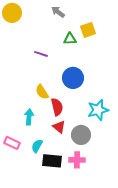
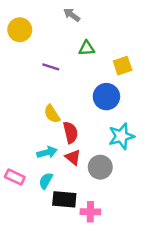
yellow circle: (12, 13) -> (20, 30), moved
yellow square: (88, 30) -> (123, 66), moved
blue circle: (73, 78) -> (106, 97), moved
cyan arrow: (29, 117) -> (47, 152), moved, turned 70
pink cross: (77, 160) -> (90, 212), moved

